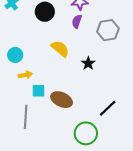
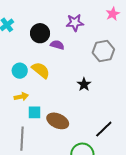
purple semicircle: (77, 21) -> (57, 45), moved, turned 88
yellow semicircle: (60, 49) -> (41, 70), moved
cyan circle: (15, 55) -> (20, 71), moved

